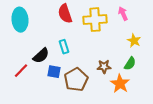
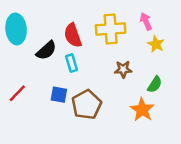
red semicircle: (65, 14) -> (73, 35), moved
yellow star: (134, 41) -> (156, 44), moved
black semicircle: (41, 56) -> (46, 50), moved
brown star: (104, 67) -> (123, 69), moved

